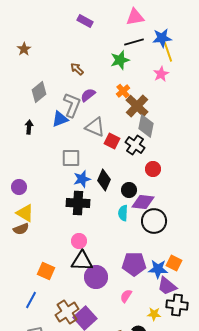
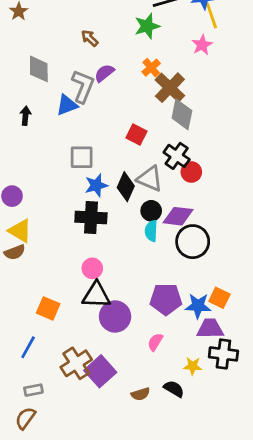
gray diamond: (39, 92) -> (39, 69), turned -50
gray triangle: (95, 127) -> (150, 179), moved
black cross: (135, 145) -> (177, 156), moved
black circle: (129, 190) -> (151, 211), moved
purple trapezoid: (167, 286) -> (210, 329), turned 140

